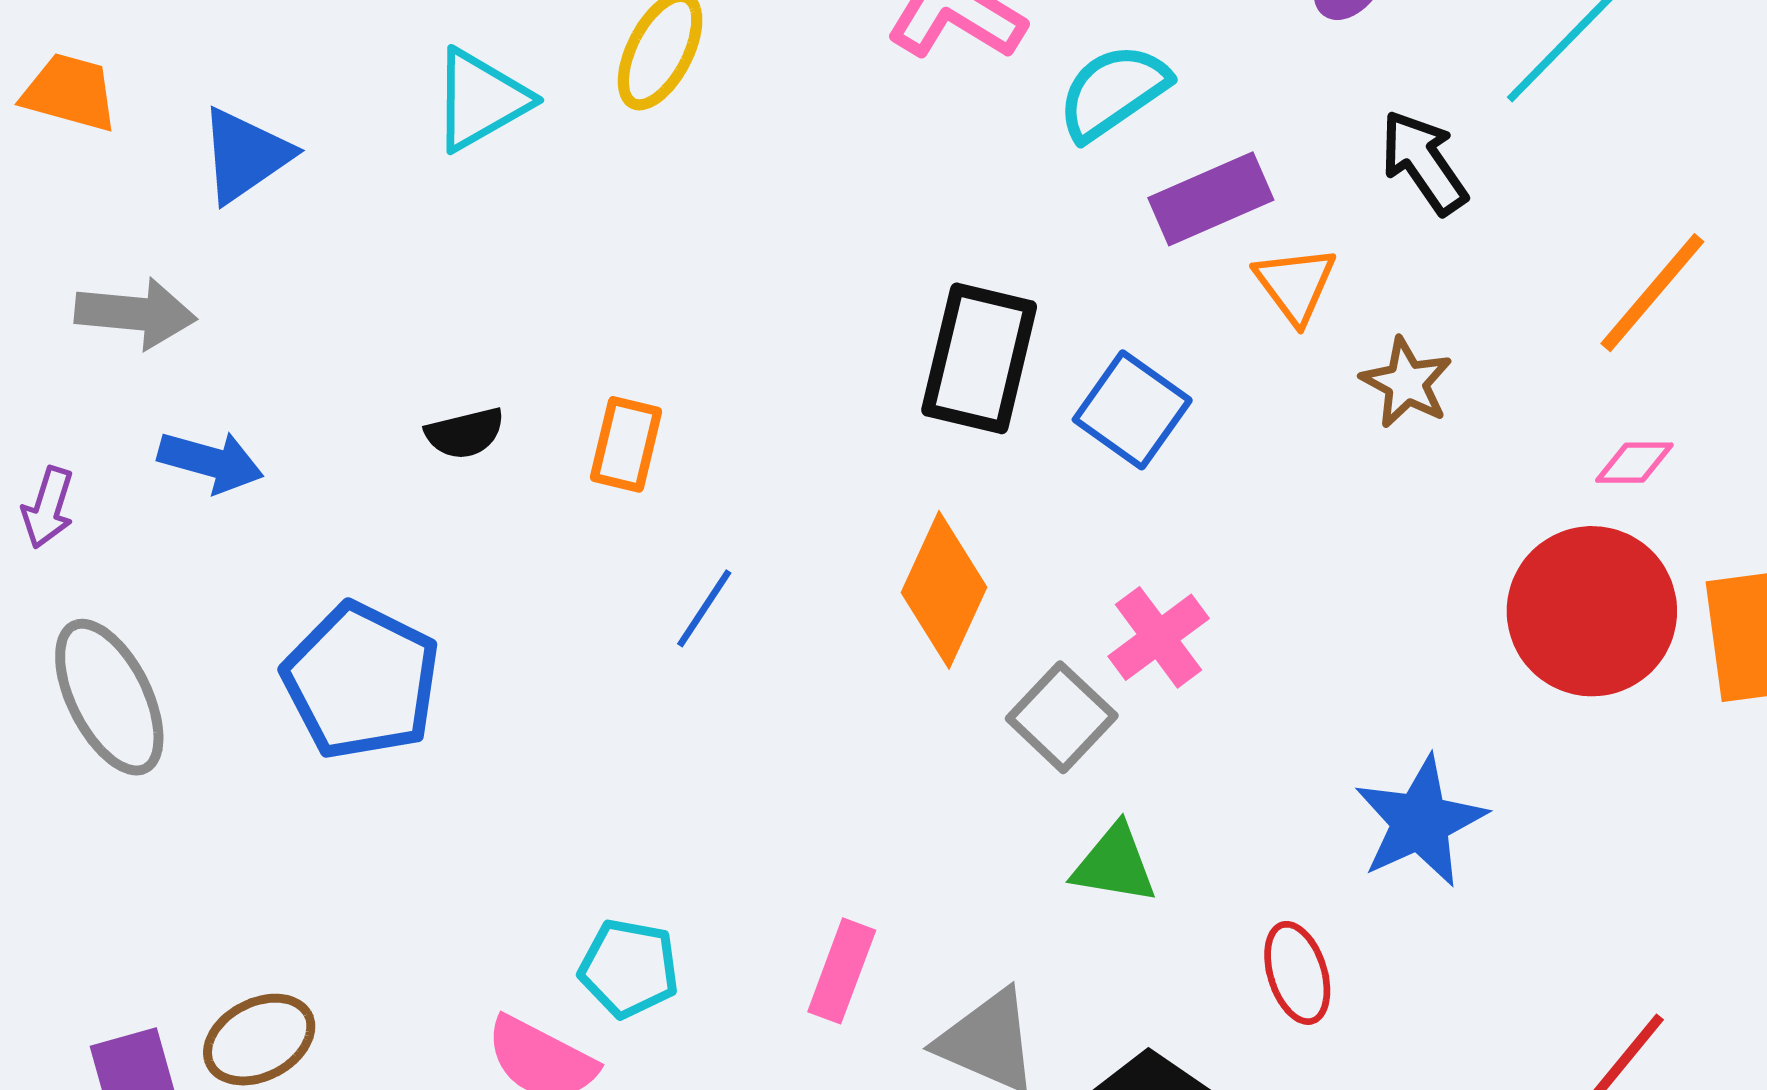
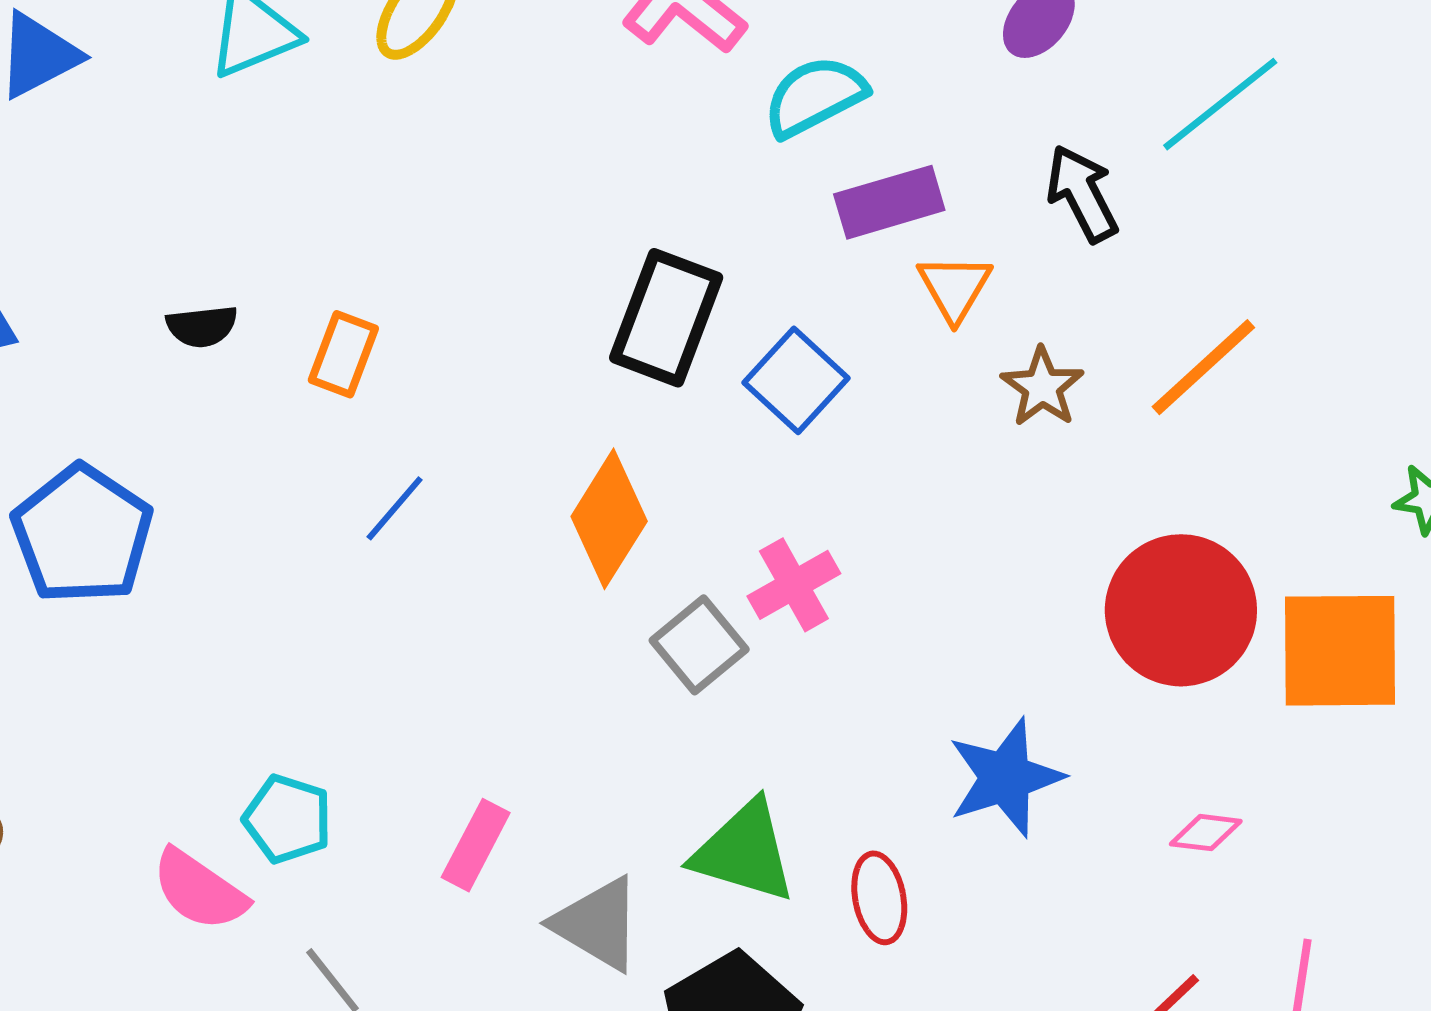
orange line: (1652, 293) -> (1203, 367), moved
pink diamond: (1634, 463) -> (1206, 833), moved
green triangle: (1114, 864) -> (744, 852), moved, size x1.4

